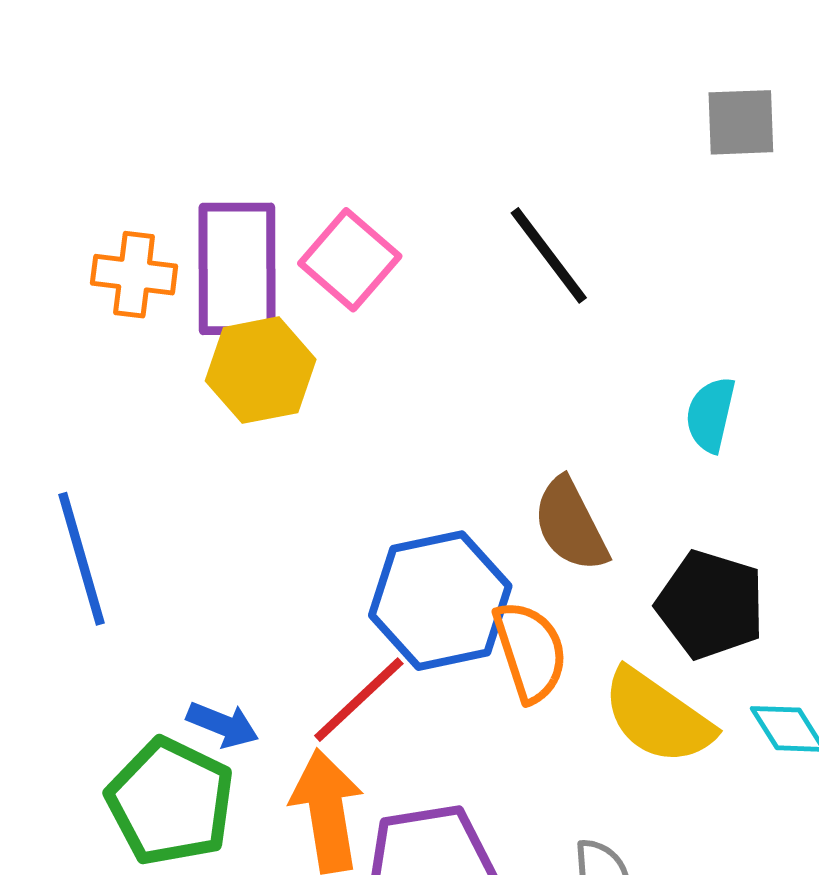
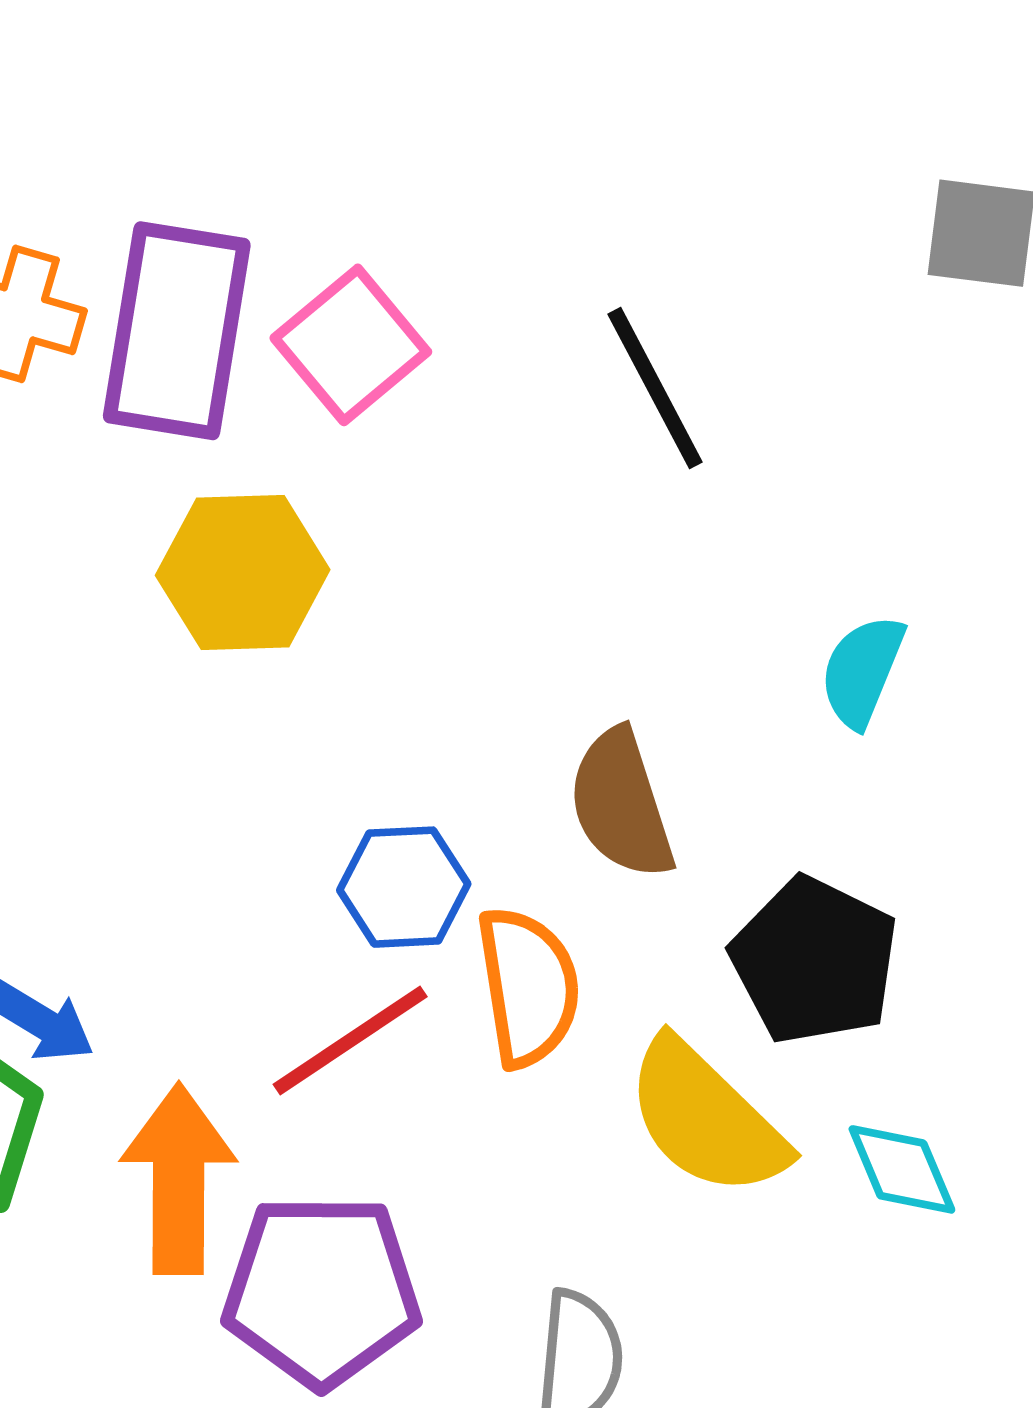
yellow hexagon: (261, 370) -> (243, 573), moved
blue hexagon: (440, 601) -> (404, 887), size x0.6
red line: (359, 700) -> (350, 1041), moved

